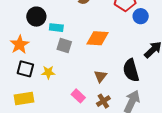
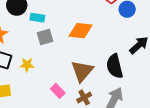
gray square: (64, 46) -> (45, 37), turned -35
brown triangle: (100, 76) -> (82, 71), size x1.6

